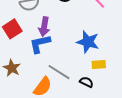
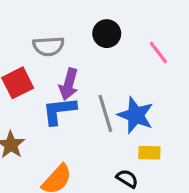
gray line: (59, 72) -> (105, 113), moved, turned 35

